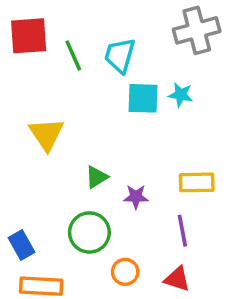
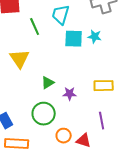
green line: (73, 55) -> (35, 27), moved
purple line: (182, 231) -> (102, 121), moved
red triangle: (177, 279) -> (84, 141), moved

